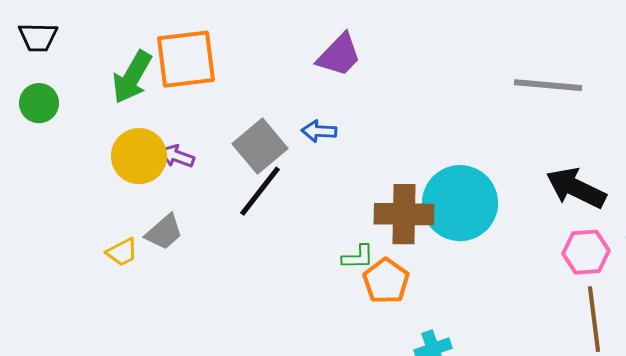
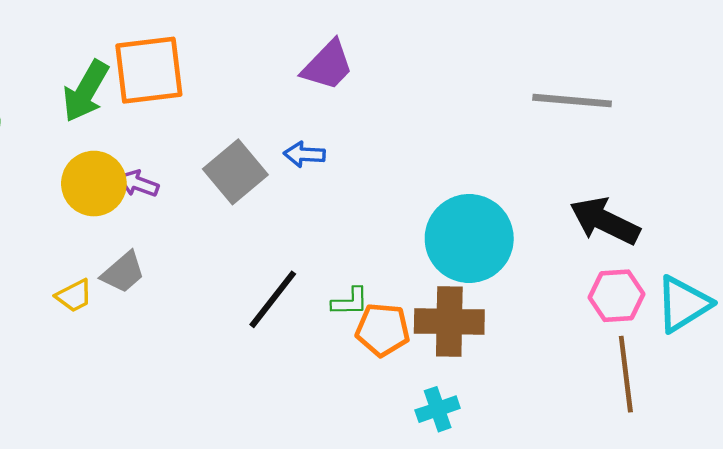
black line: (260, 191) -> (273, 299), moved
brown cross: (404, 214) -> (449, 322), moved
orange pentagon: (386, 281) -> (383, 330), turned -30

